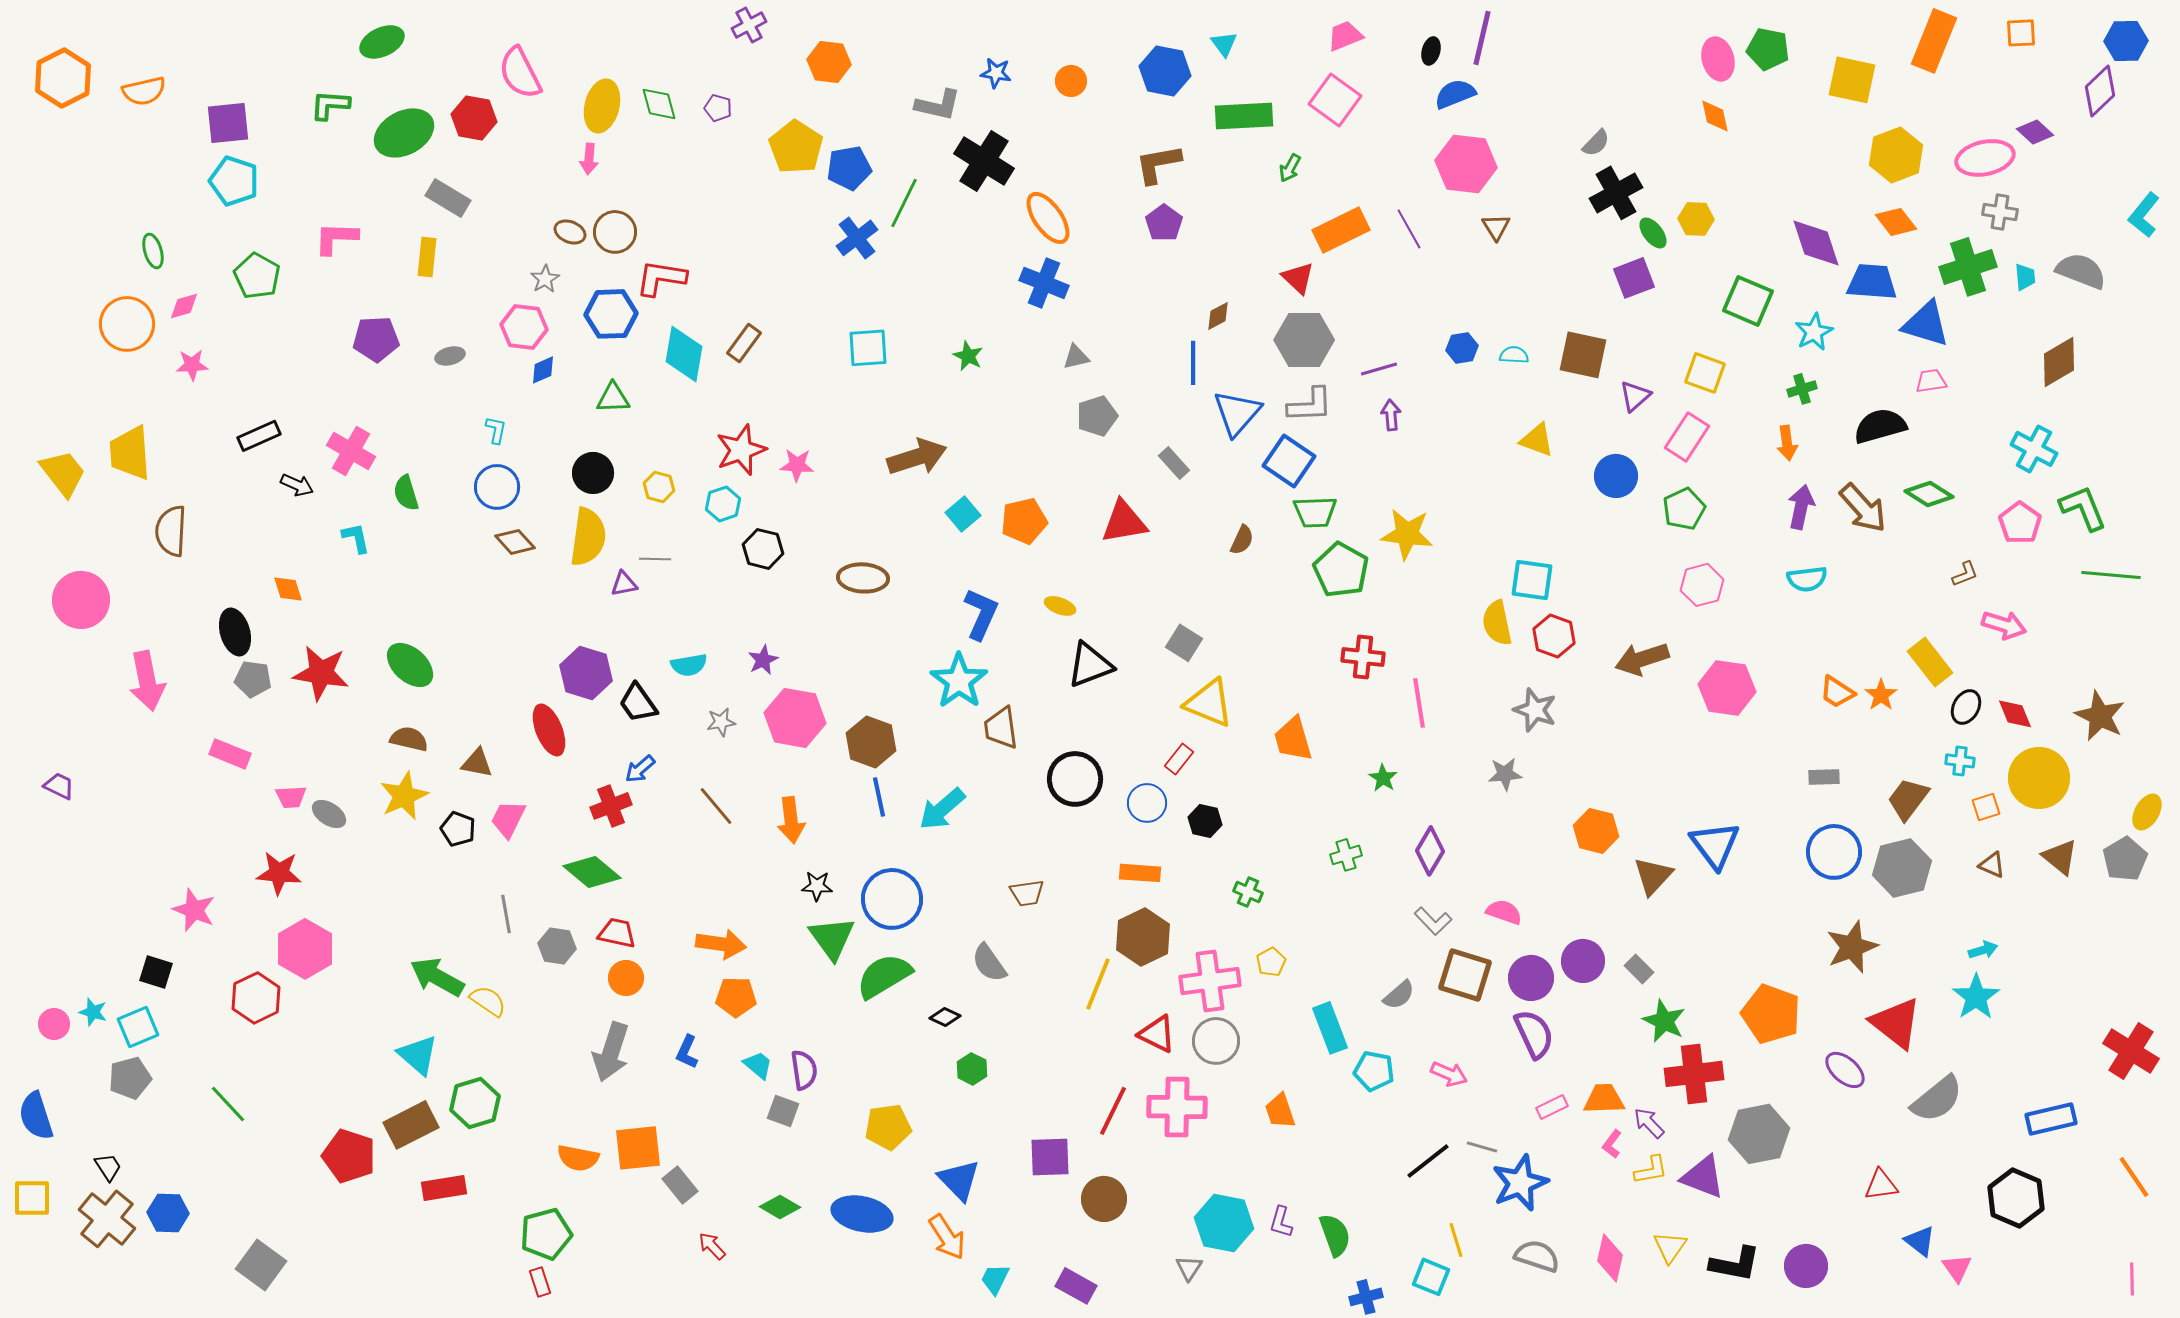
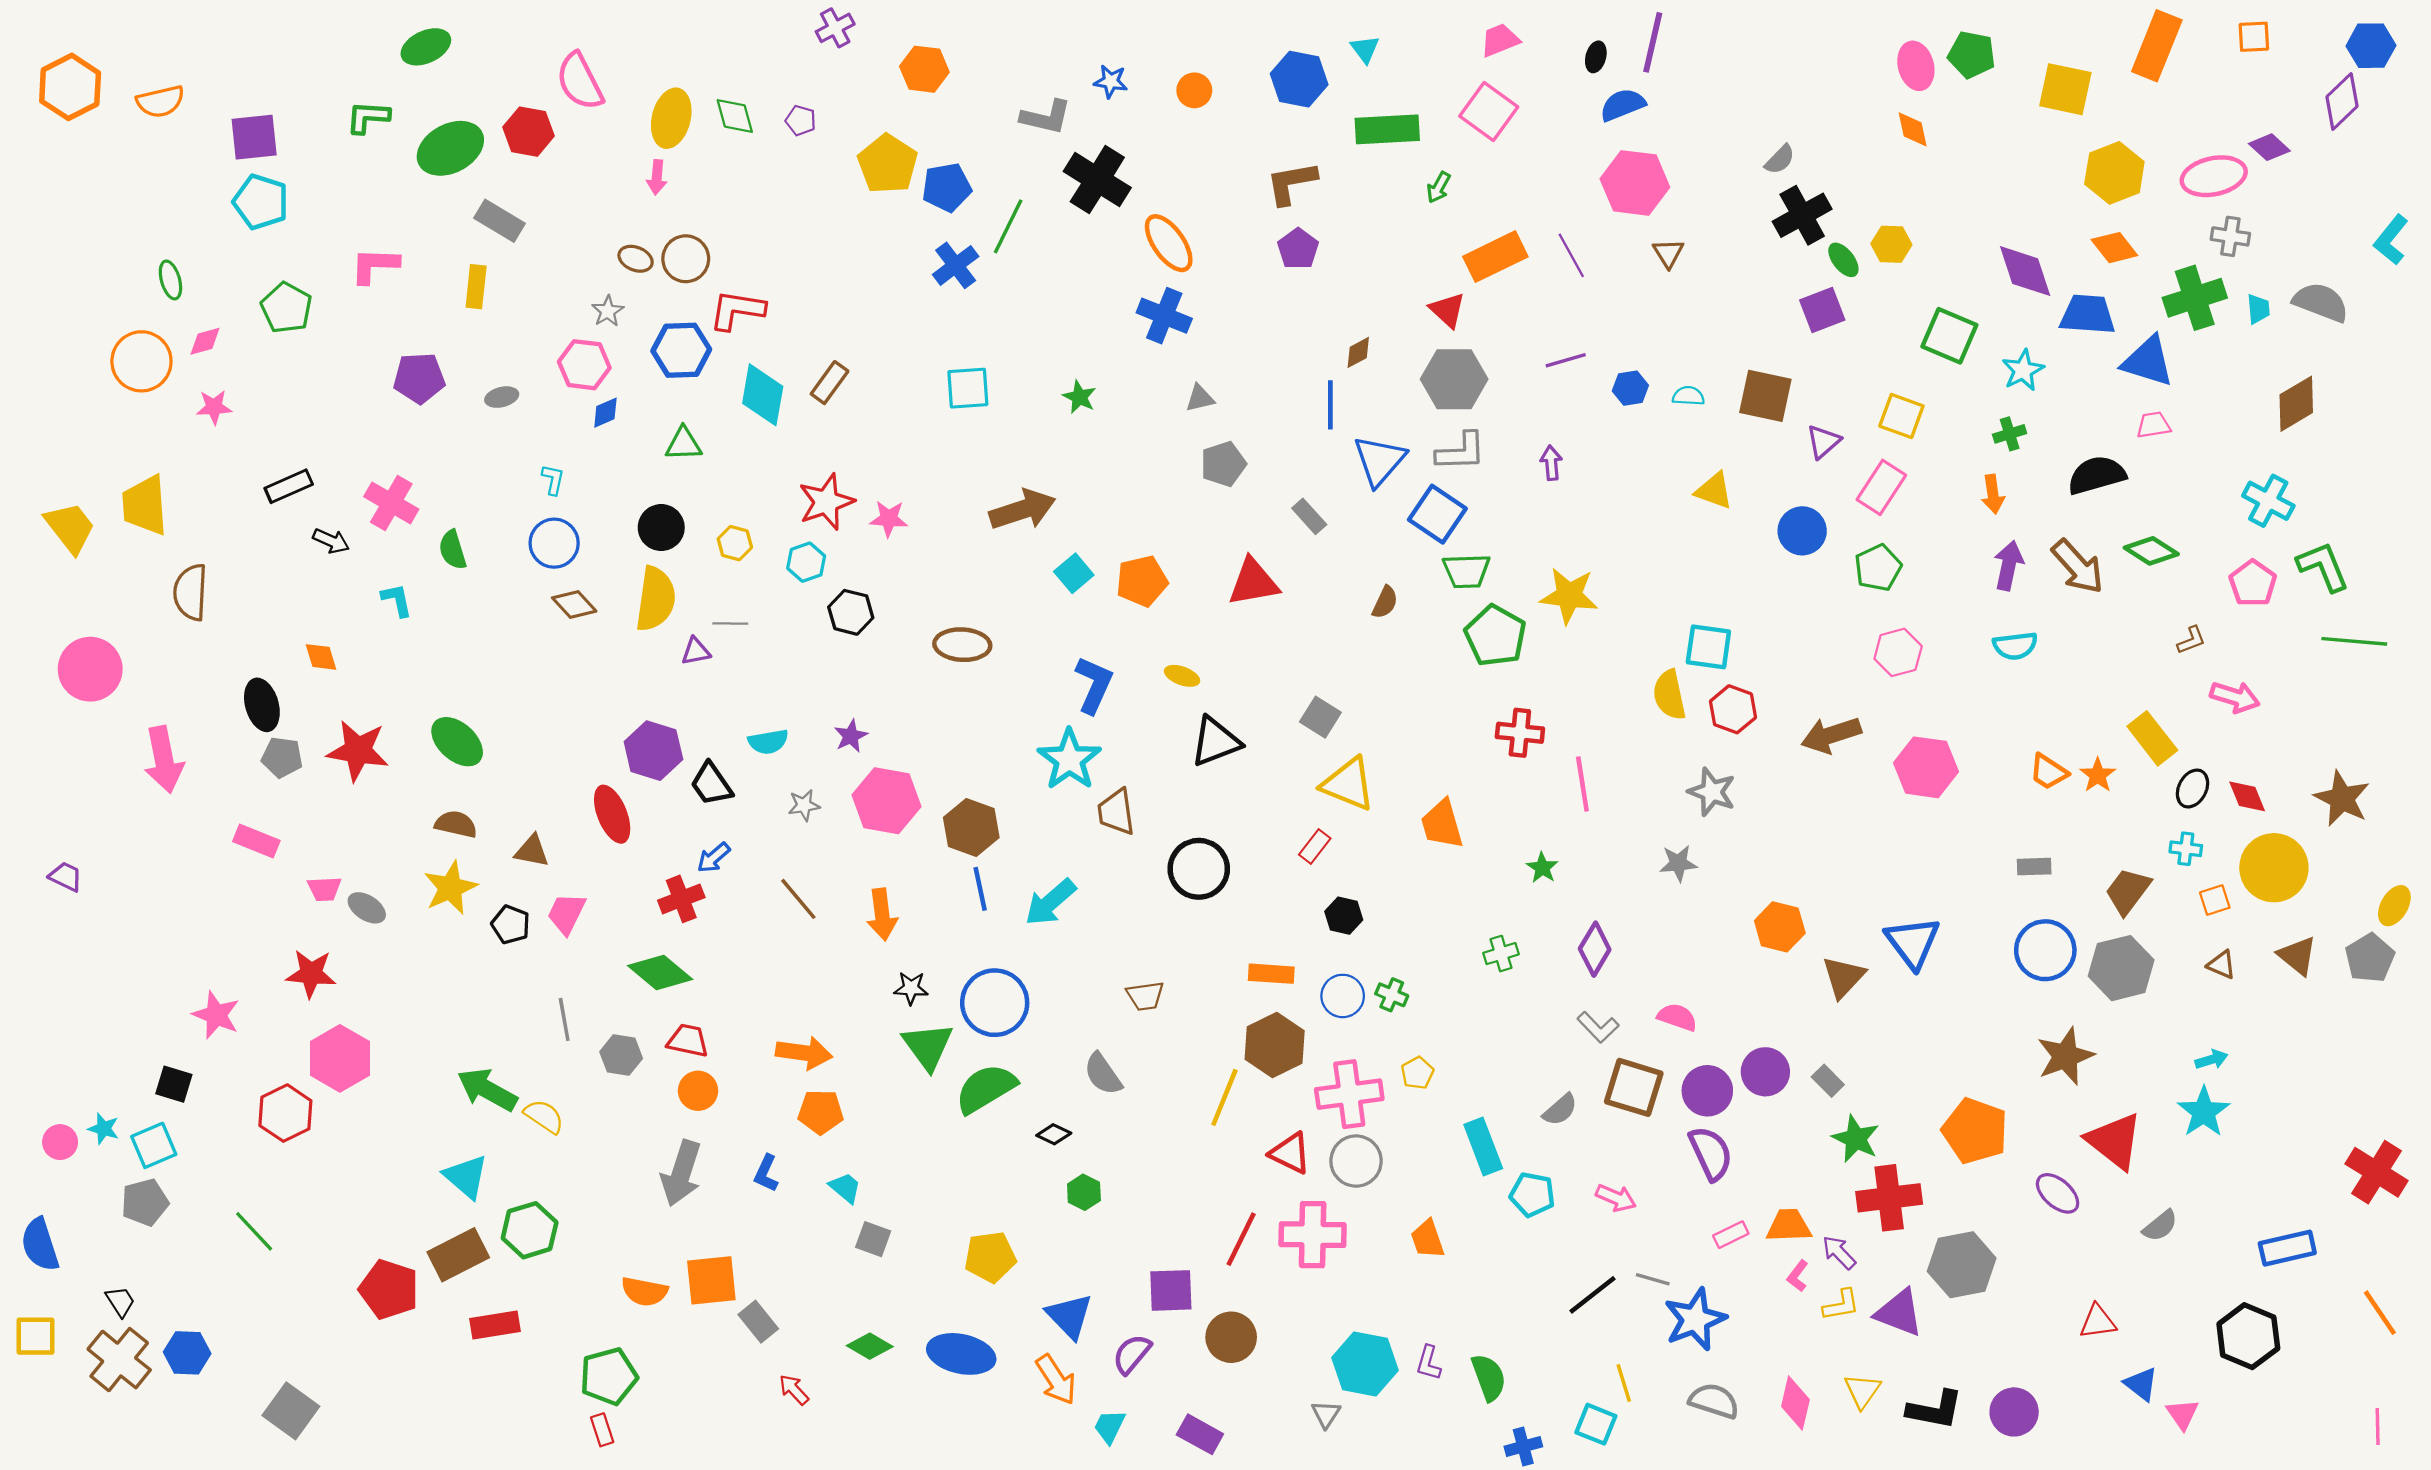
purple line: (1379, 369) -> (1566, 360), moved
blue circle: (1147, 803) -> (1343, 996), moved
purple semicircle: (804, 1070) -> (1132, 1354), moved, turned -132
gray semicircle: (1937, 1099) -> (2160, 1226), size x0.6

